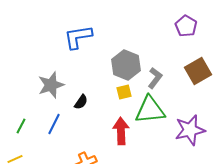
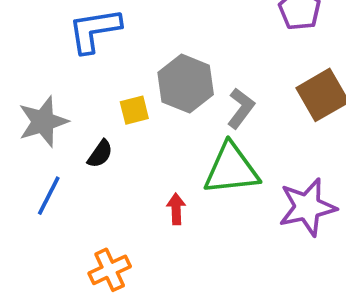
yellow square: (124, 92) -> (134, 110), moved
red arrow: (121, 131) -> (176, 209), size x0.6

